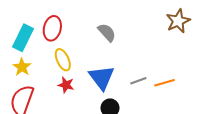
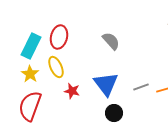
yellow ellipse: (63, 60) -> (56, 67), moved

